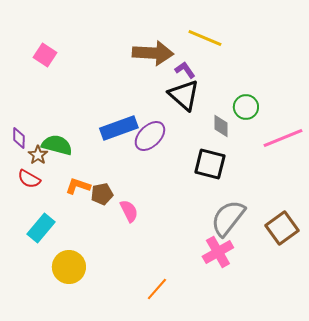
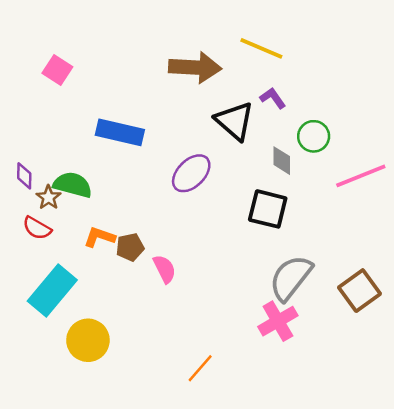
purple L-shape: (185, 70) -> (273, 98), moved
blue rectangle: (119, 128) -> (120, 132), moved, turned 33
cyan rectangle: (41, 228) -> (52, 291), size x1.4

